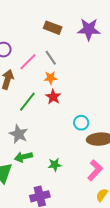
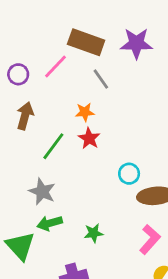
brown rectangle: (53, 28) -> (86, 42), size x1.4
gray line: (51, 58) -> (101, 79), moved
pink line: (28, 62) -> (55, 66), moved

